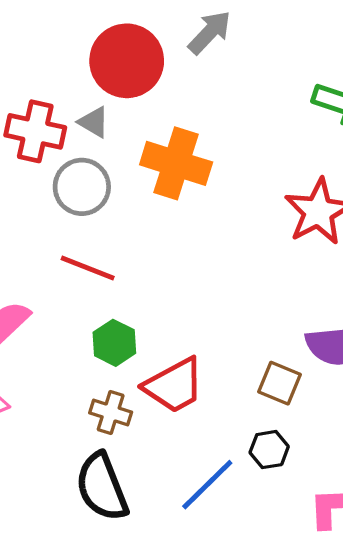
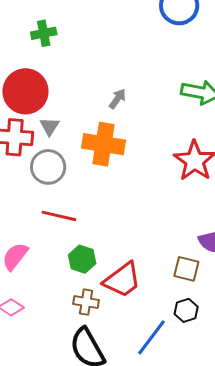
gray arrow: (210, 32) -> (117, 99), moved, size x0.7
red circle: (127, 61) -> (25, 91), moved
gray triangle: (94, 122) -> (50, 126), turned 40

